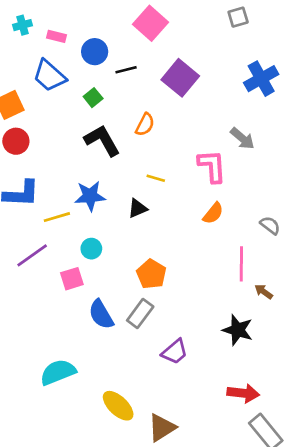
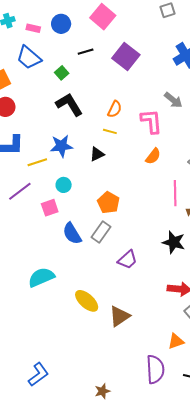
blue circle: (95, 52) -> (61, 24), moved
orange semicircle: (145, 125) -> (115, 109), moved

